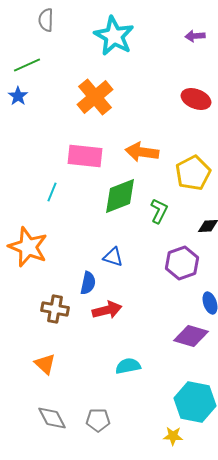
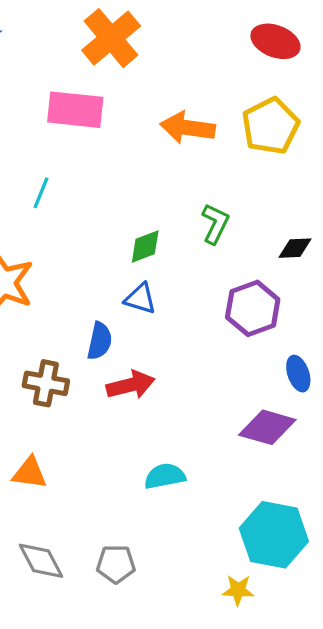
pink rectangle: (85, 156) -> (75, 110), moved
yellow pentagon: (193, 173) -> (271, 126), moved
green diamond: (120, 196) -> (145, 247), moved, size x0.6
orange triangle: (45, 364) -> (30, 473), turned -35

